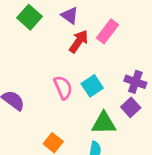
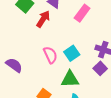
red arrow: (79, 41) -> (43, 19), moved
green triangle: (104, 123) -> (70, 79), moved

